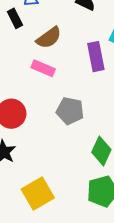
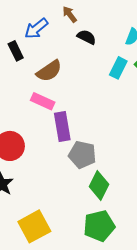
purple rectangle: (96, 57) -> (62, 126), moved
gray pentagon: (70, 111) -> (82, 155), moved

